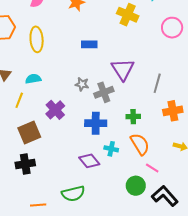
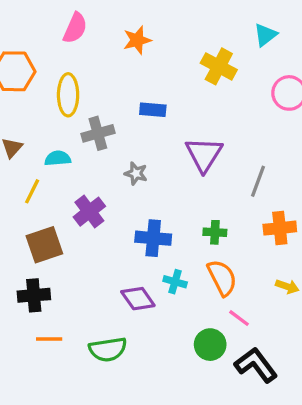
gray cross: (104, 92) -> (98, 133), moved
orange line: (38, 205) -> (49, 339), moved

